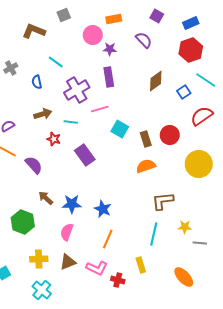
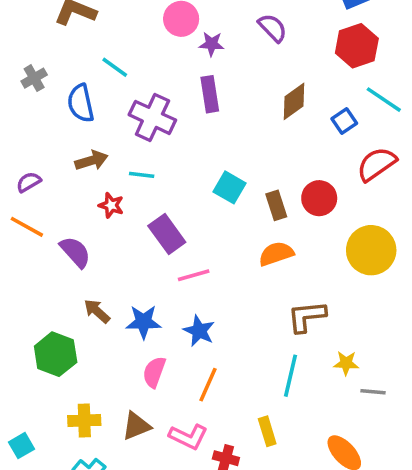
blue semicircle: (37, 82) -> (81, 103), size x1.5
purple cross: (77, 90) -> (152, 117), turned -35
pink line: (100, 109) -> (194, 275), moved
pink semicircle: (67, 232) -> (154, 372), moved

